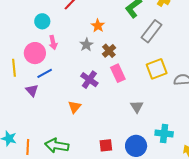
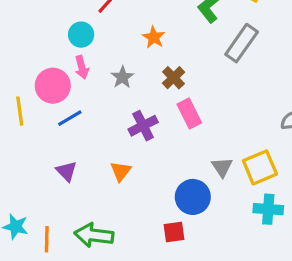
cyan circle: (42, 21) -> (81, 35), moved
gray star: (86, 45) -> (122, 77), moved
yellow square: (157, 69) -> (260, 167), moved
purple cross: (89, 80) -> (143, 126), turned 30
purple triangle: (32, 90) -> (66, 171), moved
blue circle: (136, 146) -> (193, 197), moved

